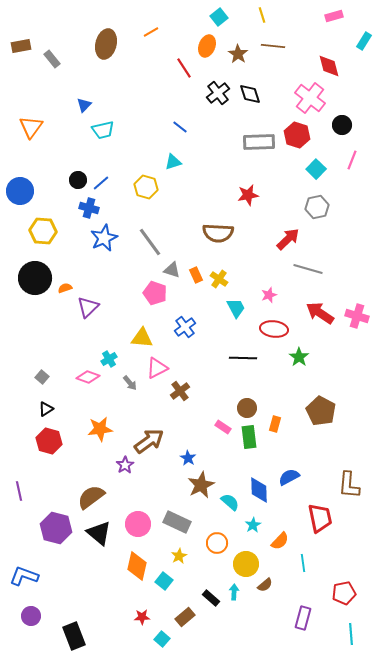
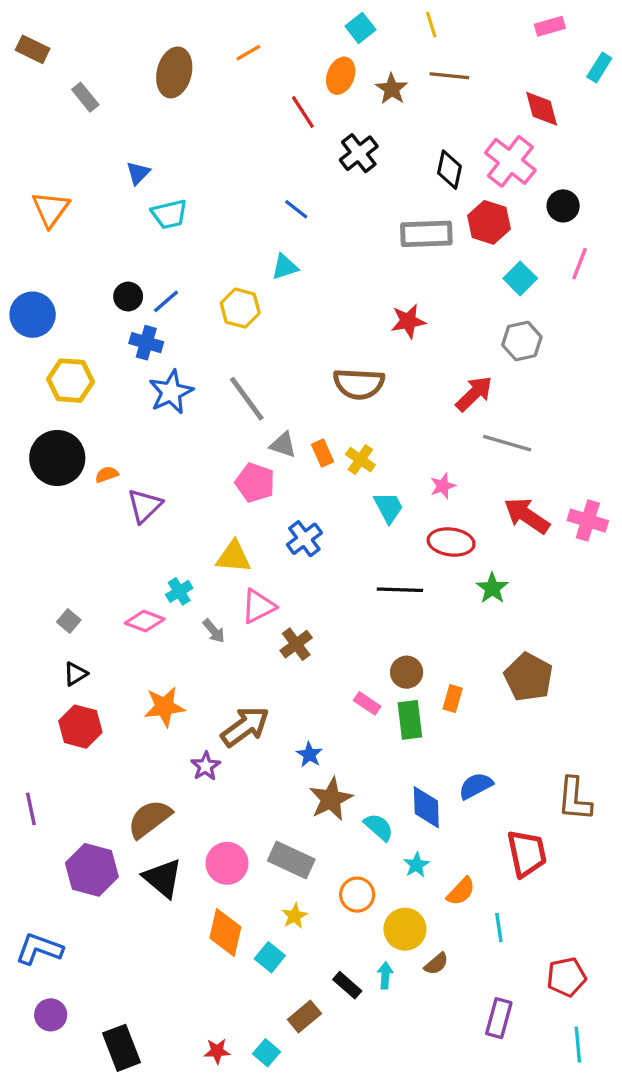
brown rectangle: (21, 46) -> (33, 49), moved, turned 36
black diamond: (250, 94) -> (449, 170), moved, turned 30
red star: (142, 617) -> (217, 1051), moved

